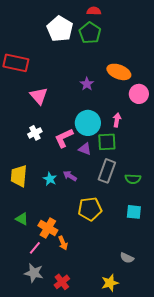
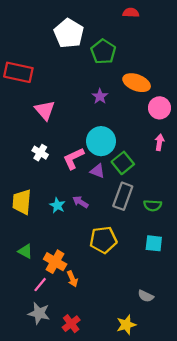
red semicircle: (94, 11) -> (131, 13), moved
green pentagon: (90, 33) -> (103, 52), moved
pink arrow: (117, 120) -> (160, 142), moved
white cross: (35, 133) -> (40, 153), turned -32
green square: (107, 142) -> (123, 163), turned -36

